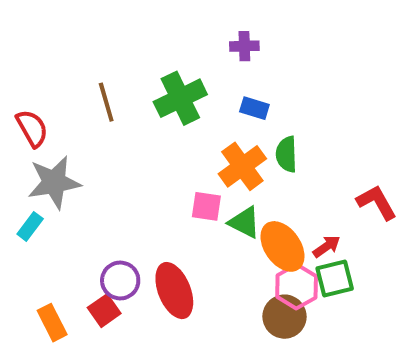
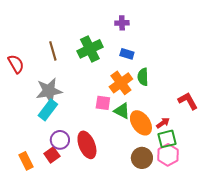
gray star: (54, 182) -> (49, 91), moved
cyan rectangle: (30, 226) -> (48, 110), moved, size x1.5
pink hexagon: (297, 287) -> (168, 155), moved

